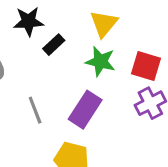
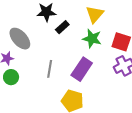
gray line: (35, 110) -> (50, 69), turned 30

